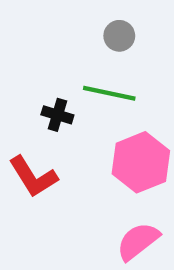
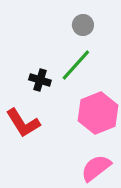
green line: (109, 93) -> (76, 65), turned -60

